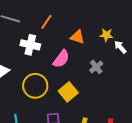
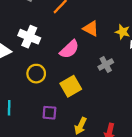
white cross: (30, 45) -> (29, 37), moved
yellow circle: (35, 86) -> (36, 74), size x0.7

